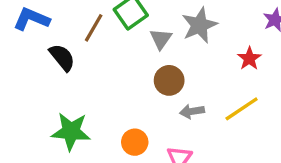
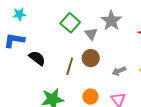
brown line: (94, 28) -> (70, 66), moved
brown circle: (169, 80) -> (91, 58), moved

